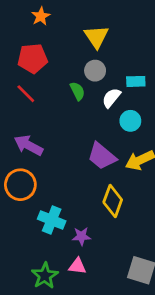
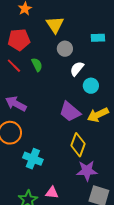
yellow triangle: (96, 37) -> (55, 25), moved
cyan rectangle: (136, 81) -> (98, 38), moved
green semicircle: (77, 91) -> (37, 65), moved
purple star: (81, 236) -> (87, 171), moved, size x1.5

